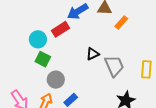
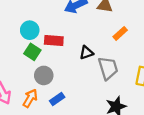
orange rectangle: (121, 23) -> (120, 33), moved
red rectangle: (60, 29) -> (54, 41), moved, turned 30

